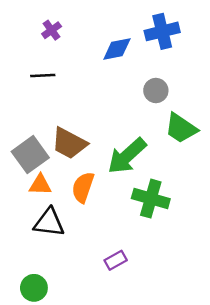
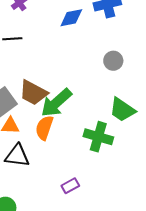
gray circle: (156, 91) -> (113, 61), moved
green trapezoid: (181, 128) -> (122, 110), moved
green arrow: (127, 156) -> (56, 103), moved

